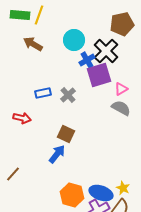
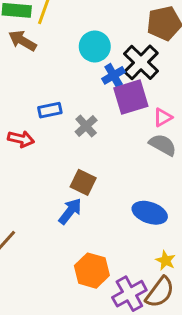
brown arrow: (33, 44) -> (22, 41), moved
blue rectangle: (43, 93) -> (50, 110), moved
red arrow: (22, 118) -> (21, 139), moved
blue ellipse: (101, 193) -> (150, 213), moved

